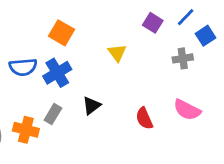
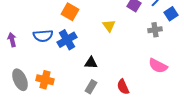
black triangle: (91, 106) -> (91, 63), turned 40
gray rectangle: (53, 114) -> (91, 87), moved
red semicircle: (144, 118) -> (123, 87), moved

